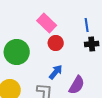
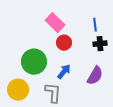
green circle: (17, 52) -> (34, 62), moved
purple semicircle: (77, 85) -> (95, 76), moved

